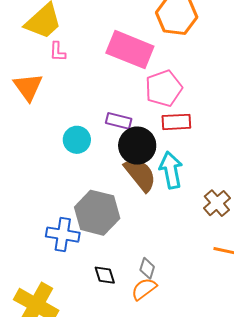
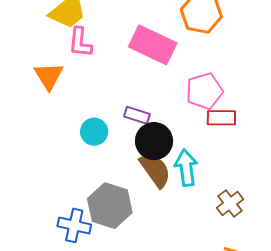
pink L-shape: (58, 52) -> (80, 42), size x1.5
pink pentagon: (164, 88) -> (204, 91), moved
red rectangle: (176, 122) -> (221, 118), moved

